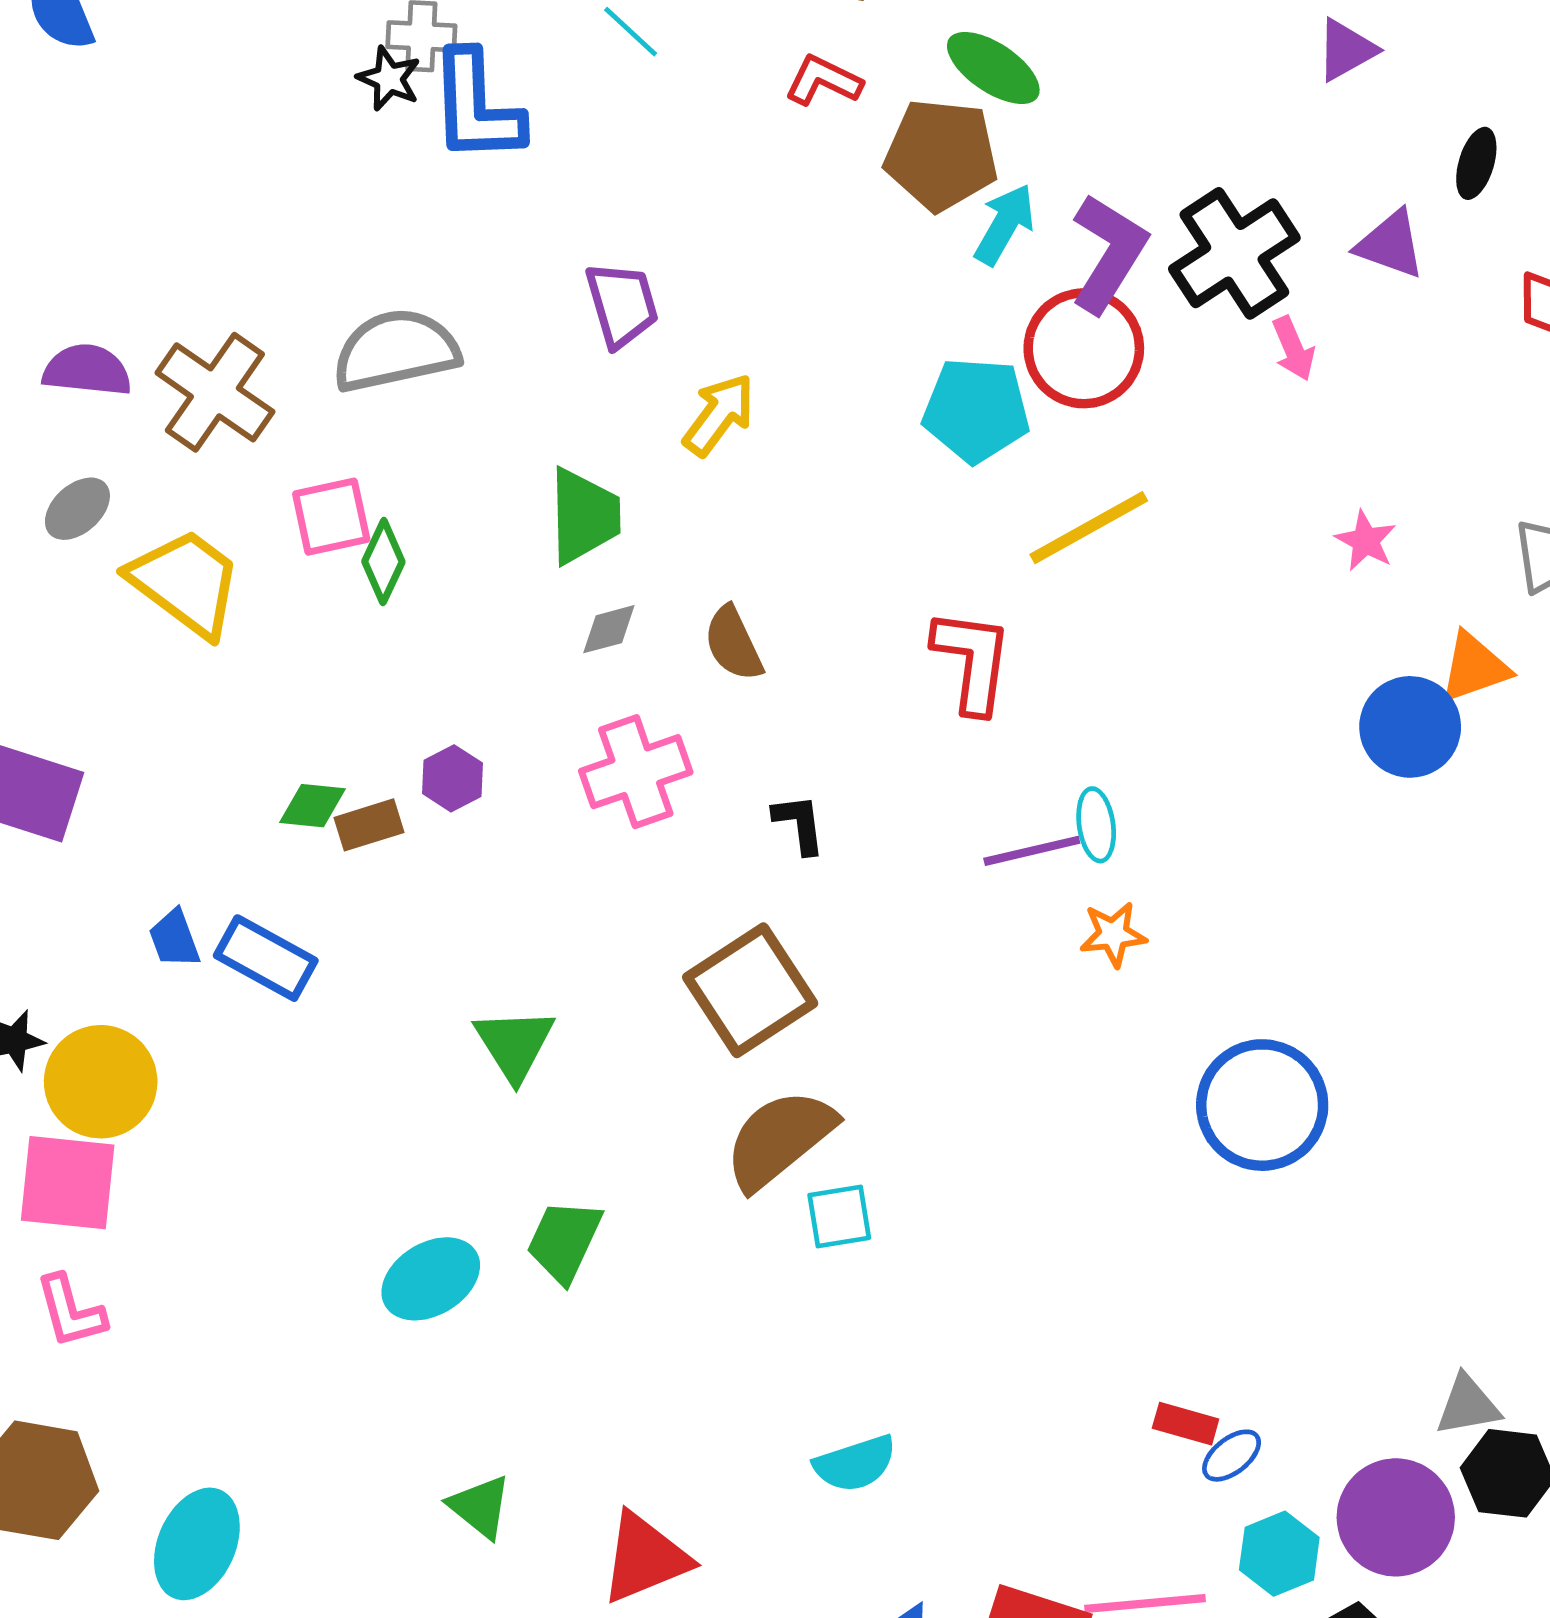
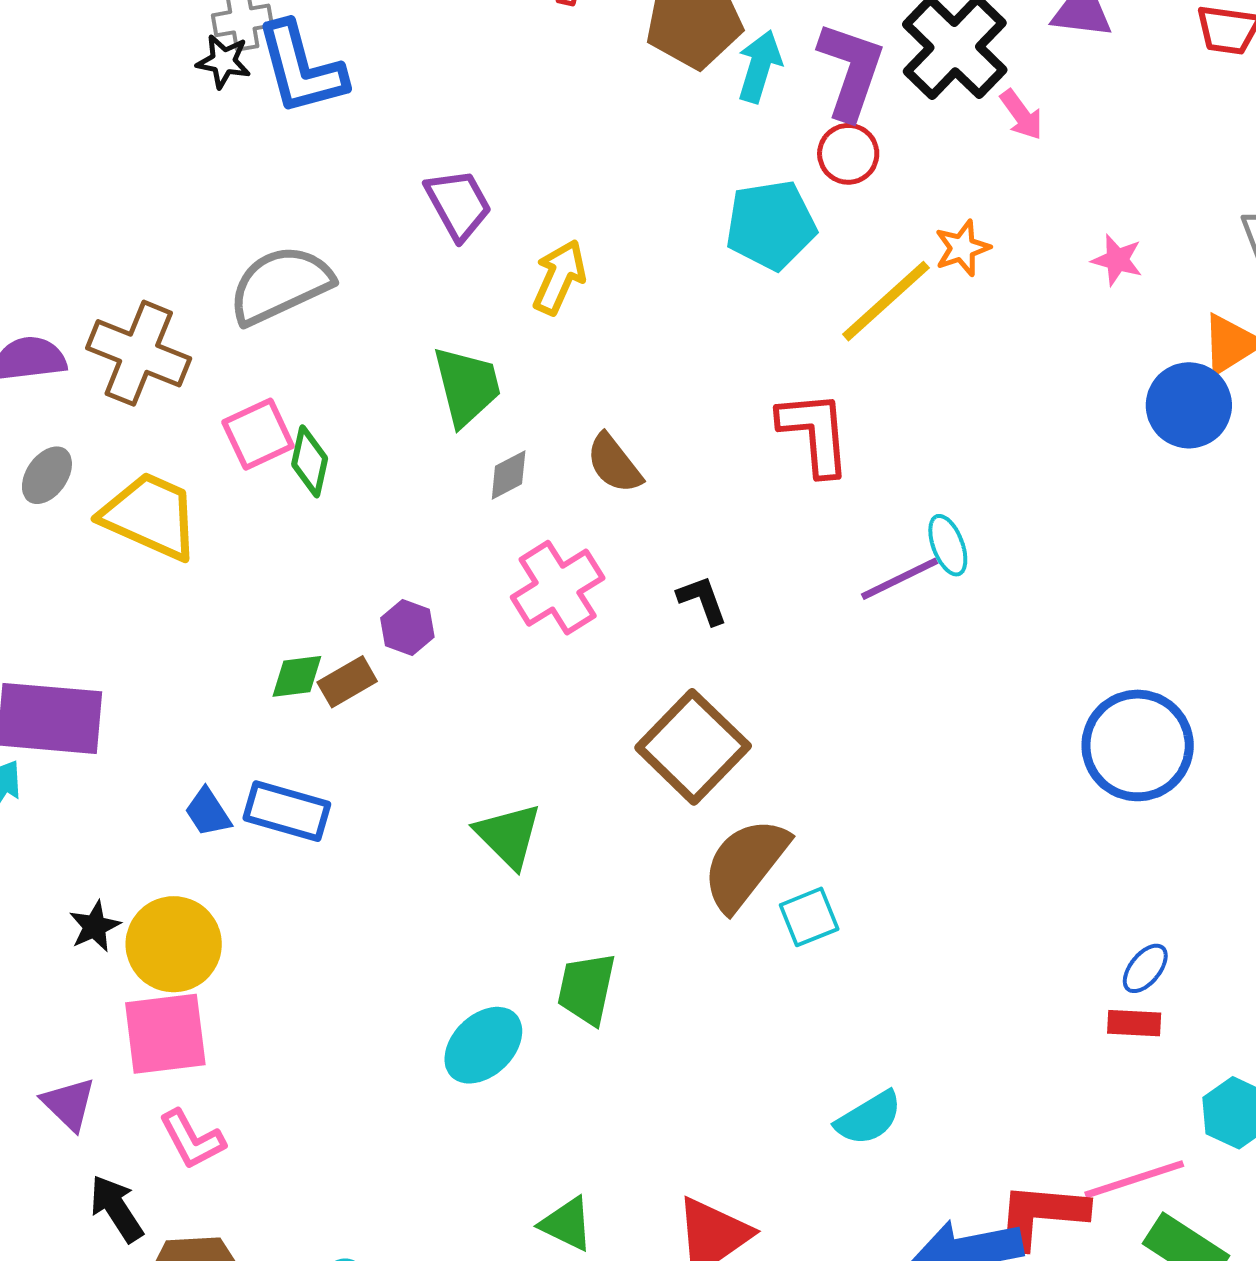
red circle: (1084, 348) -> (848, 154), size x0.6
orange star: (1113, 934) -> (962, 248), moved
blue ellipse: (1232, 1456) -> (1145, 968), moved

